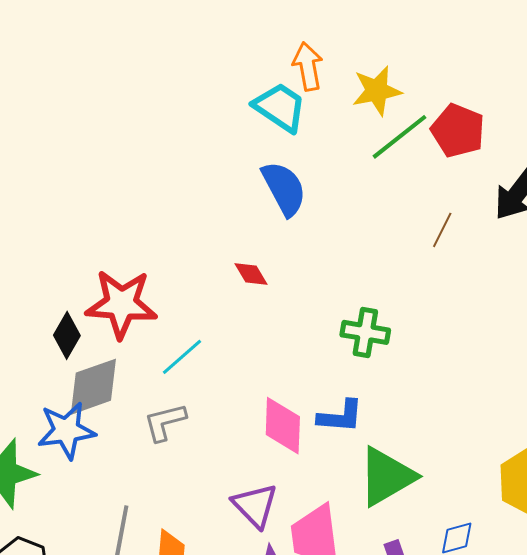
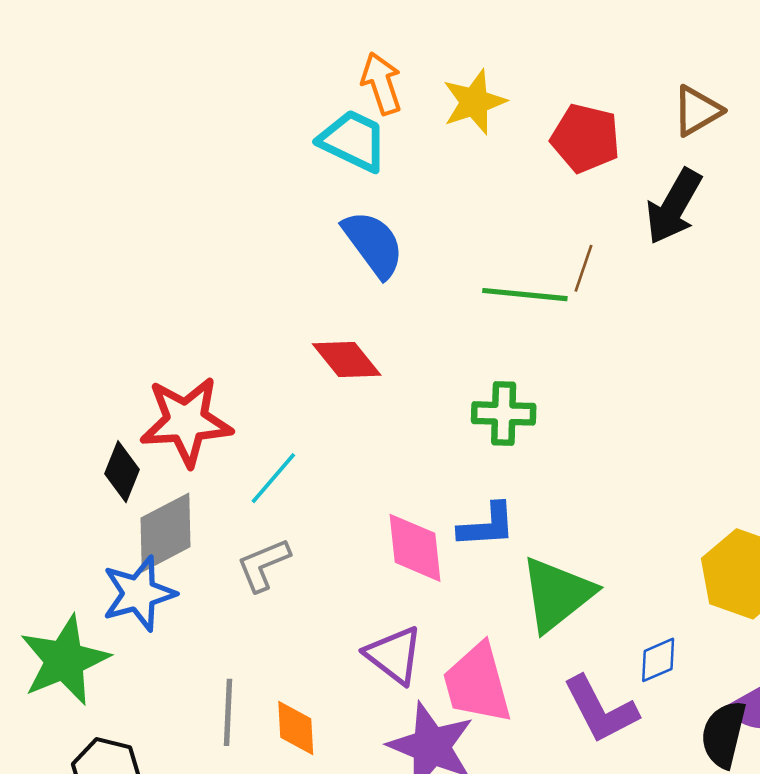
green line: (400, 137) -> (525, 295), moved, turned 52
red diamond: (251, 274) -> (347, 359), size x1.5

